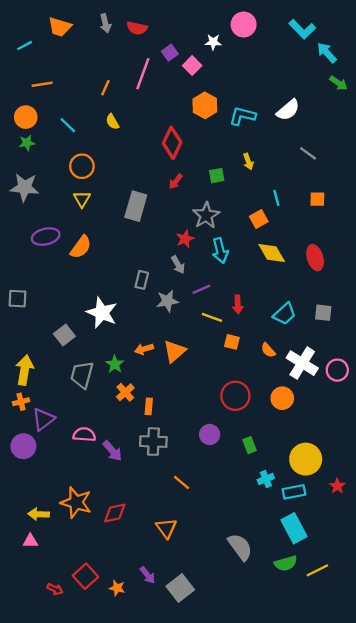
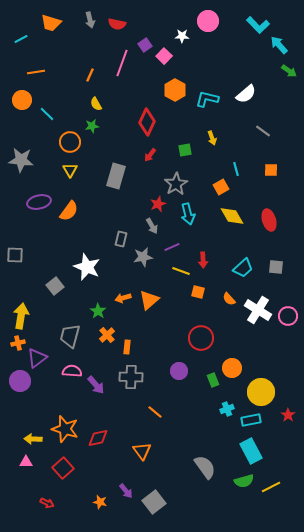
cyan line: (68, 125) -> (47, 114), moved
green star: (27, 143) -> (92, 126), moved
gray trapezoid: (82, 375) -> (70, 336), moved
orange circle: (282, 398) -> (232, 368), moved
red square: (85, 576) -> (63, 468), moved

